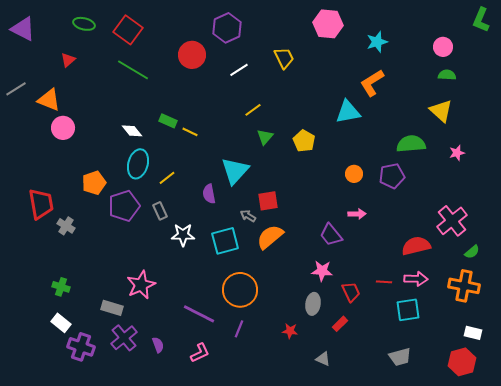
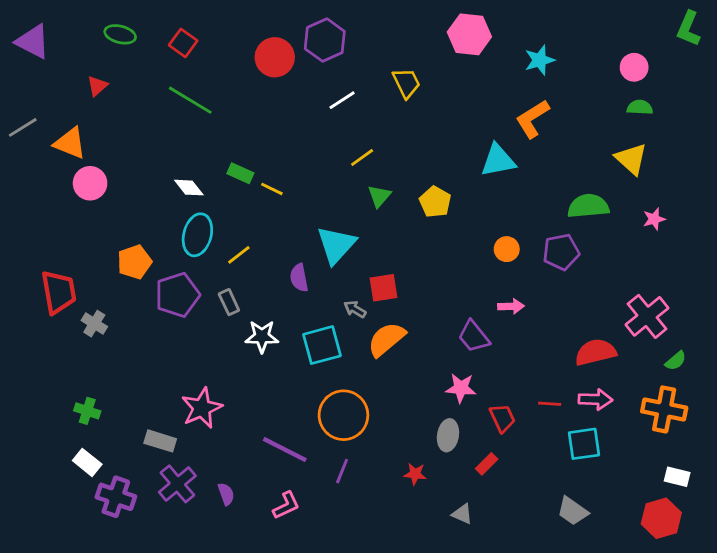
red square: (128, 30) -> (183, 43), size x0.7
red circle: (192, 55) -> (275, 57), moved
gray trapezoid: (400, 357) -> (573, 511), turned 50

